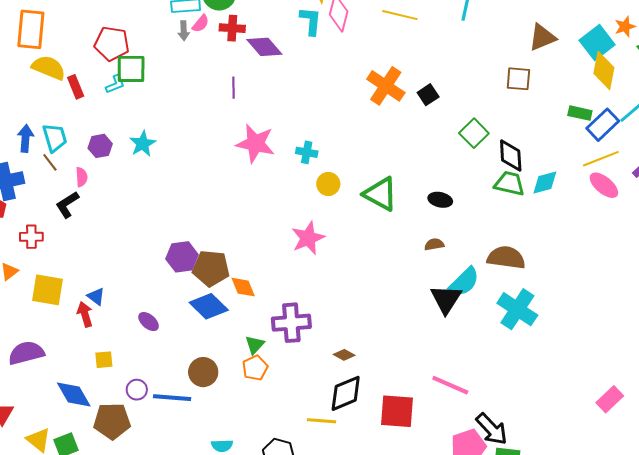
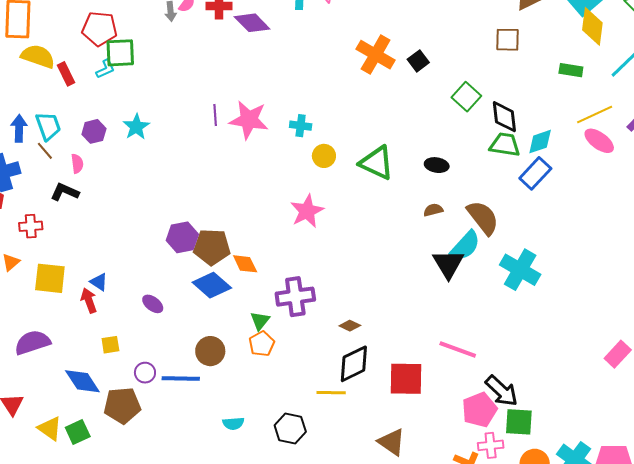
purple line: (234, 88) -> (215, 115), moved
blue rectangle: (603, 125) -> (535, 173), moved
black L-shape: (67, 205) -> (65, 192), turned 60
brown semicircle: (506, 258) -> (483, 218), moved, turned 48

